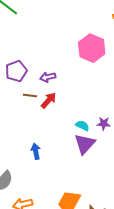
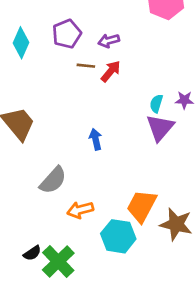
cyan semicircle: (82, 126) -> (156, 104), turned -96

